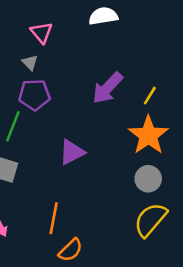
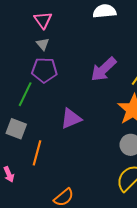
pink triangle: (42, 32) -> (43, 20), moved
orange line: (54, 218) -> (37, 153), moved

